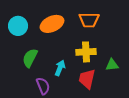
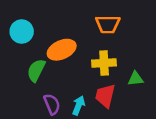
orange ellipse: (52, 24) -> (62, 50), moved
cyan arrow: (60, 68) -> (79, 105), moved

